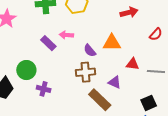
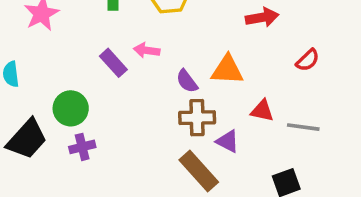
brown cross: (85, 72) -> (197, 118), moved
purple cross: (44, 89) -> (82, 147), moved, turned -32

